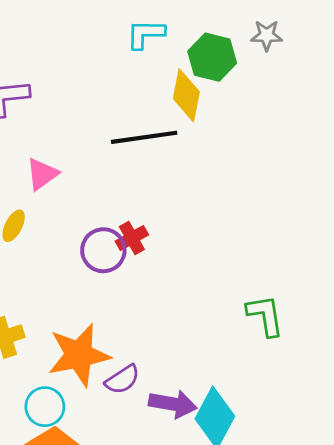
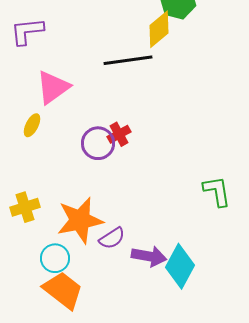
yellow diamond: (186, 95) -> (159, 29), turned 39
pink triangle: (42, 174) -> (53, 87), size x1.4

